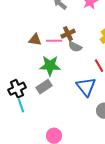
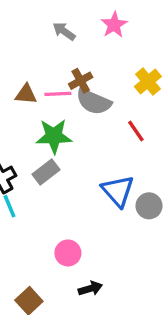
gray semicircle: (75, 47) -> (94, 102), size x1.5
blue triangle: (86, 87) -> (118, 191), moved

